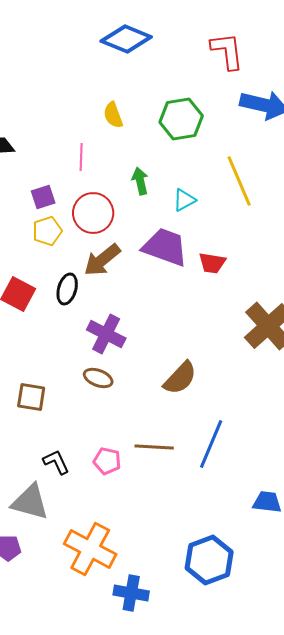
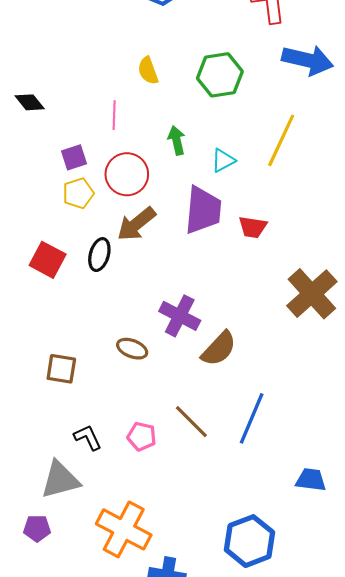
yellow line: (239, 181) -> (281, 140), turned 48
purple trapezoid: (165, 247) -> (203, 210), turned 75
purple cross: (106, 334) -> (180, 316), moved
brown line: (154, 447) -> (191, 422), turned 42
gray triangle: (30, 502) -> (60, 480), turned -30

